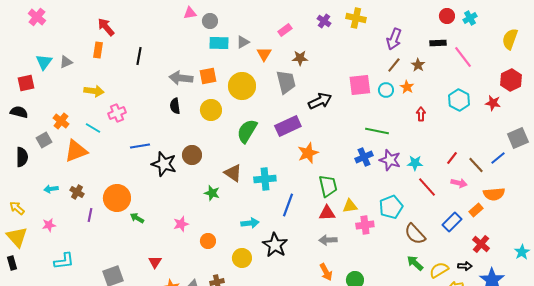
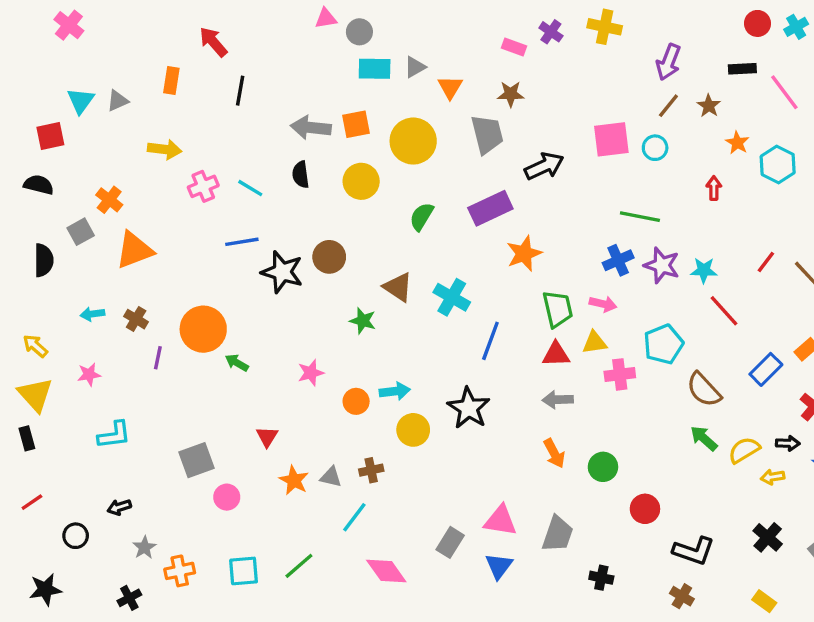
red arrow: (106, 27) -> (213, 42), moved
pink rectangle: (285, 30) -> (514, 47), moved, turned 56
orange star: (407, 87) -> (737, 143), moved
cyan line: (93, 128) -> (250, 188), moved
green semicircle: (247, 131) -> (422, 217), size x0.7
cyan cross: (265, 179) -> (452, 297), turned 35
pink arrow: (459, 183) -> (603, 304), moved
cyan arrow: (250, 223) -> (395, 391), moved

